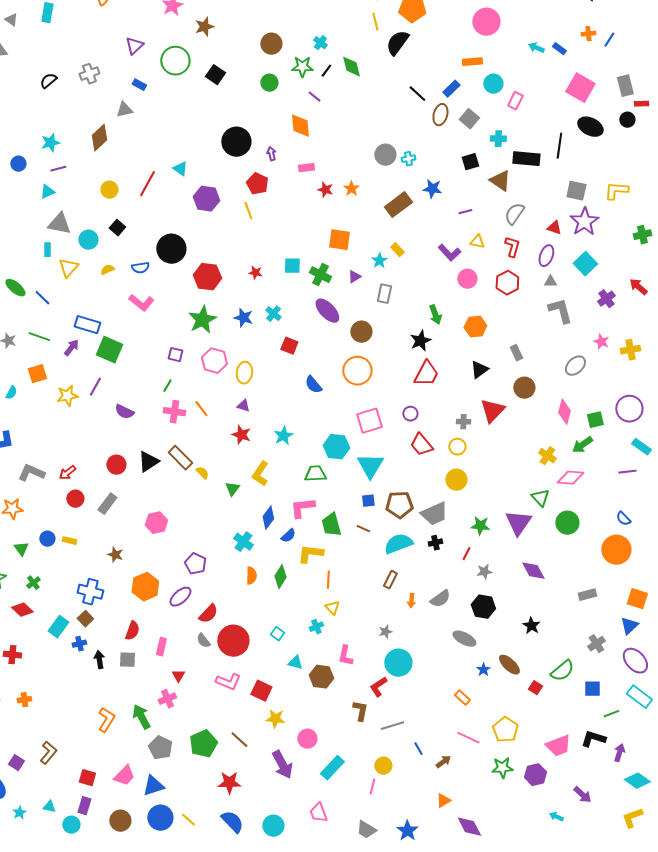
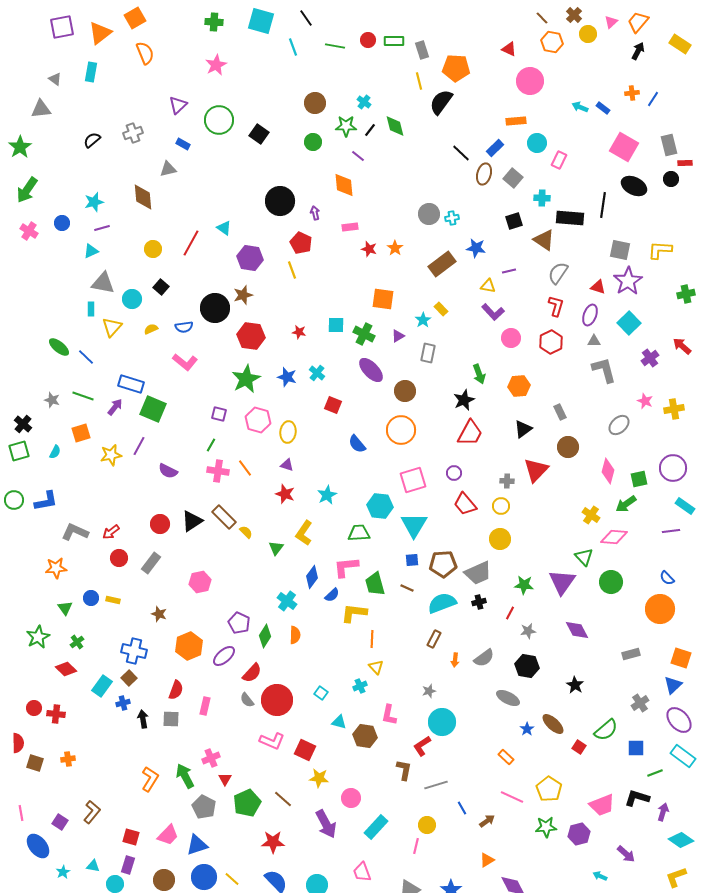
brown star: (204, 27) -> (243, 295), moved
brown diamond: (99, 138) -> (143, 197), turned -52
yellow triangle: (477, 242) -> (488, 286), moved
green diamond: (280, 577) -> (265, 636), moved
red triangle: (178, 676) -> (225, 779), moved

